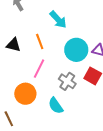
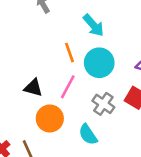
black triangle: (13, 45) -> (33, 88), moved
cyan circle: (76, 50) -> (99, 63), moved

